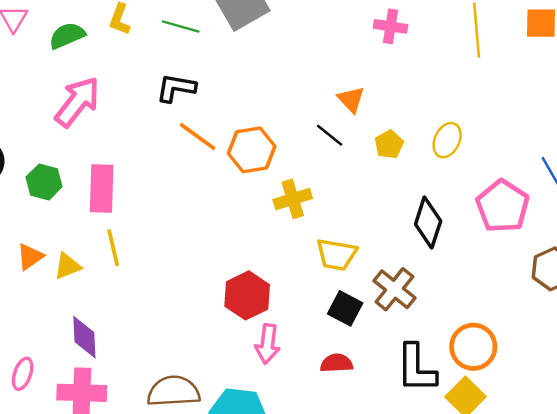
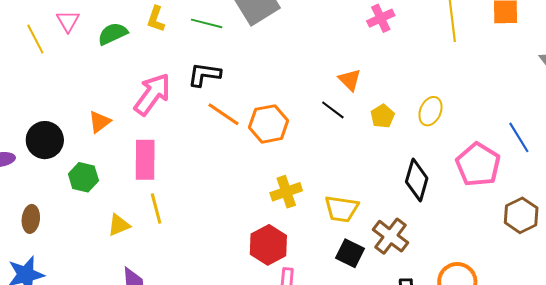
pink cross: (391, 26) -> (381, 18), turned -32
pink arrow: (77, 102) -> (152, 94), moved
green hexagon: (44, 182) -> (83, 177), moved
yellow cross: (293, 199) -> (286, 192), moved
orange triangle: (30, 257) -> (100, 122), moved

